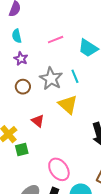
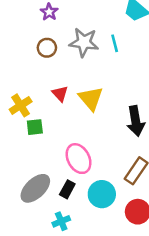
gray star: (51, 79) -> (84, 42), turned -30
yellow triangle: (68, 104) -> (91, 98), moved

